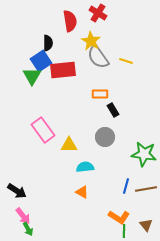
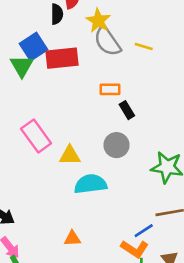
black semicircle: (48, 43) -> (57, 14), moved
cyan semicircle: (85, 167) -> (91, 184), size x1.4
blue line: (126, 186) -> (144, 231), moved, turned 42
orange triangle: (82, 192) -> (72, 238), moved, turned -32

